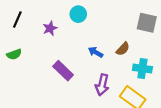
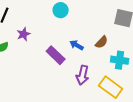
purple star: (50, 28) -> (24, 34), moved
purple rectangle: (63, 71) -> (56, 55), moved

